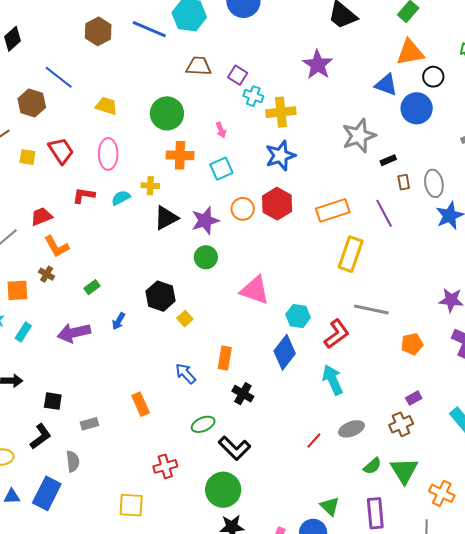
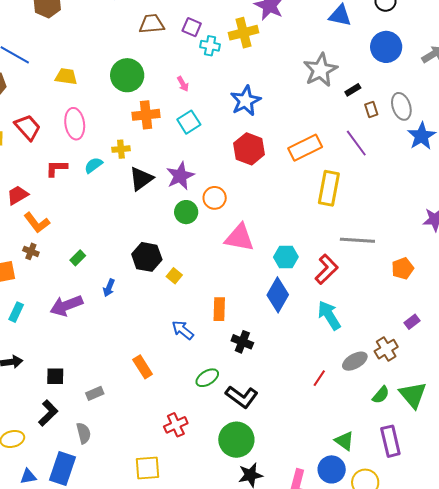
blue circle: (417, 108) -> (386, 47), moved
yellow cross: (281, 112) -> (243, 33), moved
orange circle: (243, 209) -> (215, 198), moved
brown cross: (401, 424) -> (386, 349), moved

